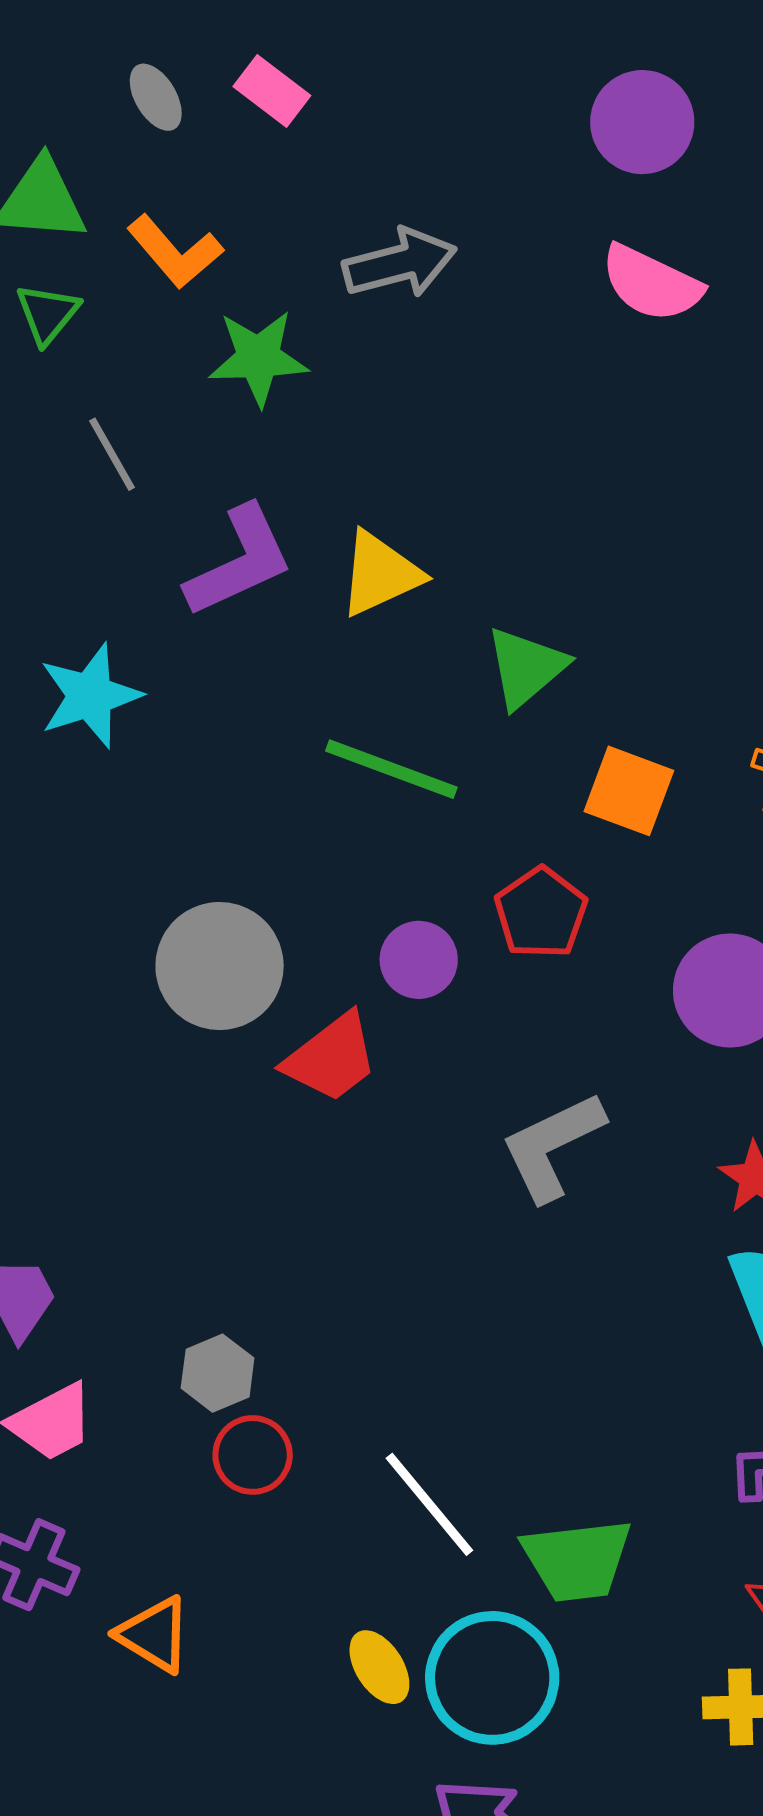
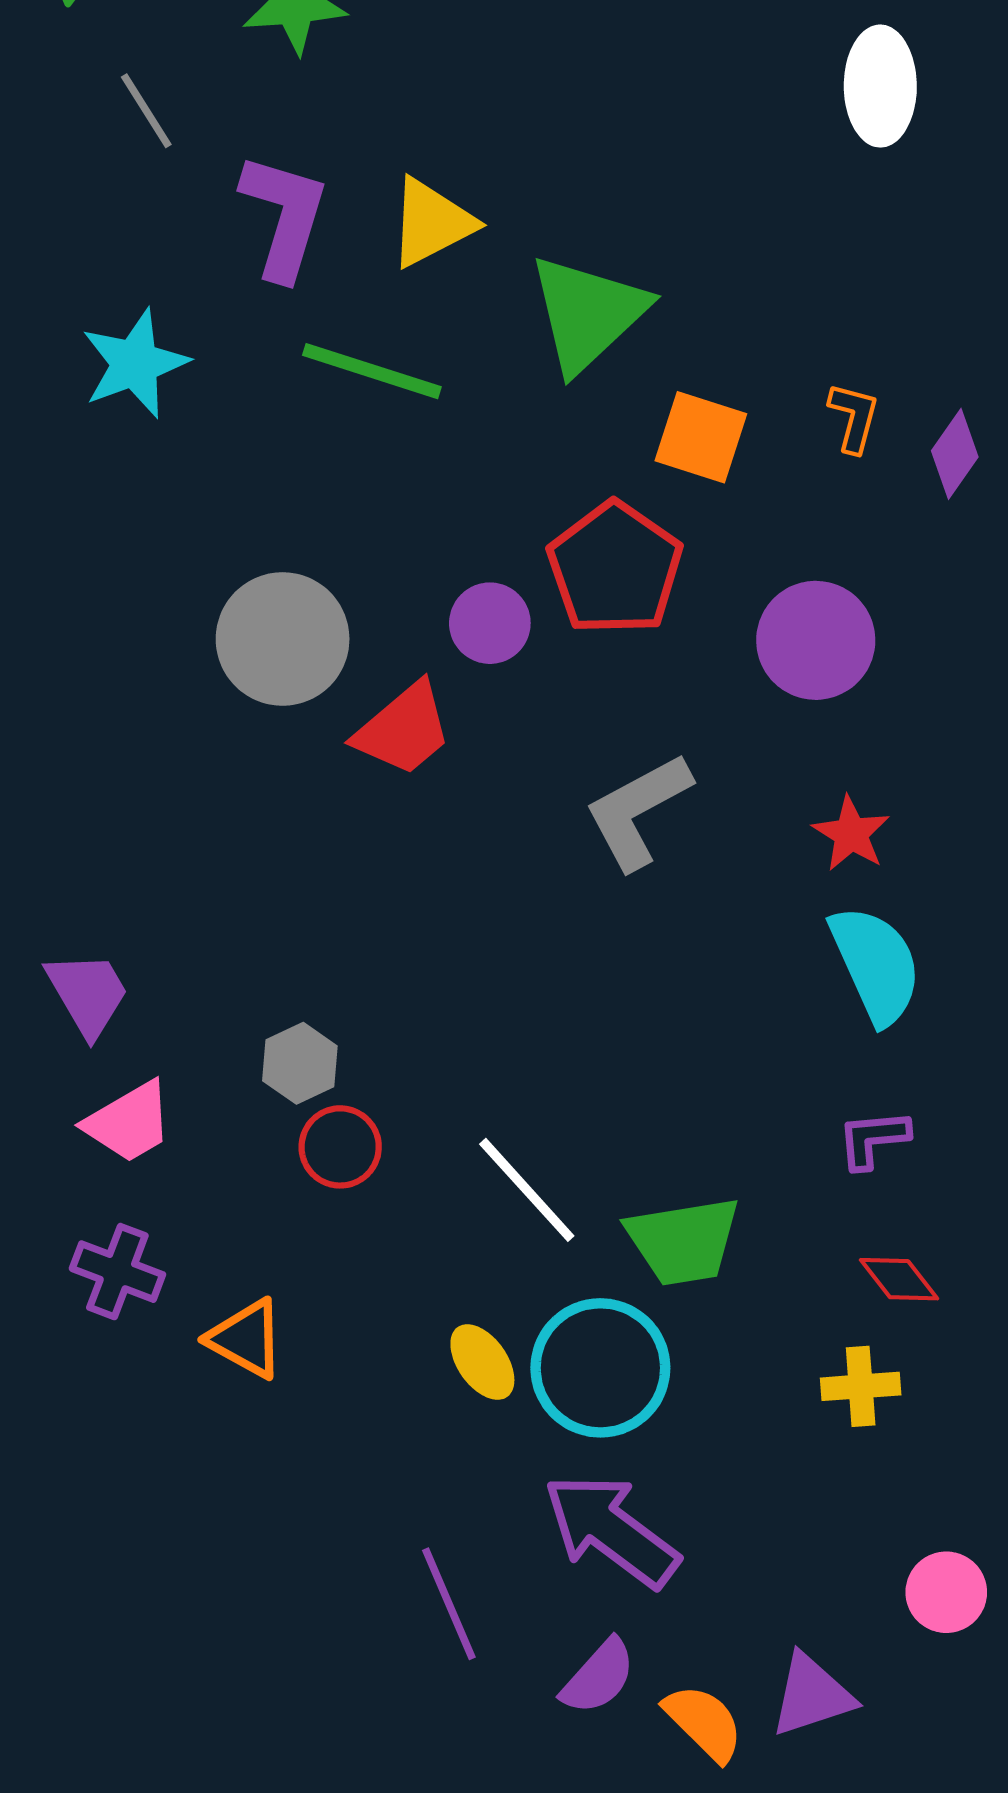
purple L-shape: (239, 561) -> (284, 216), turned -46
green triangle: (526, 667) -> (588, 313), size x1.4
green line: (391, 769) -> (372, 371), moved
red pentagon: (541, 913) -> (615, 568), size x1.4

